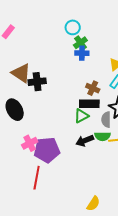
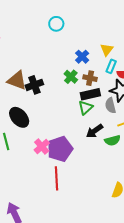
green cross: (80, 43) -> (71, 77), moved
blue cross: (82, 53) -> (82, 57), moved, turned -32
green semicircle: (103, 136) -> (112, 140), moved

